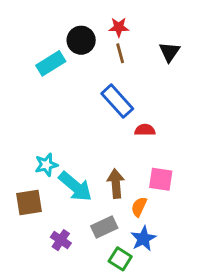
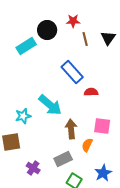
brown line: (120, 53) -> (85, 39), moved
cyan arrow: (75, 186) -> (50, 105), moved
blue star: (143, 239) -> (103, 173), moved

